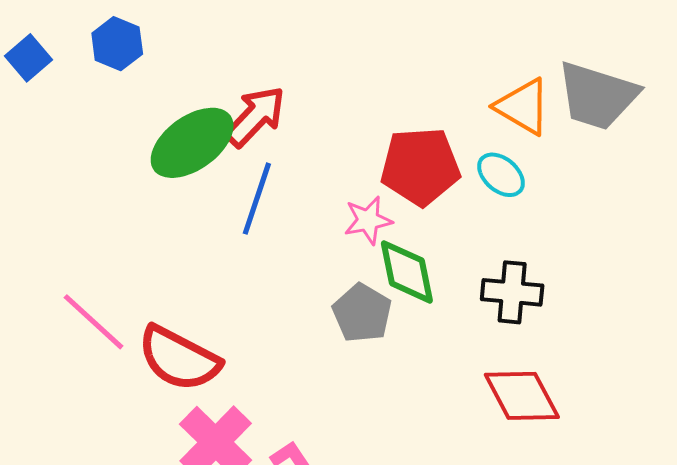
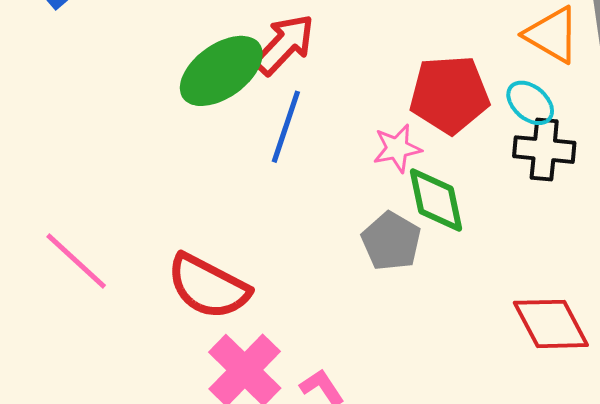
black cross: (512, 292) -> (544, 150), moved
pink line: (94, 322) -> (76, 261), moved

